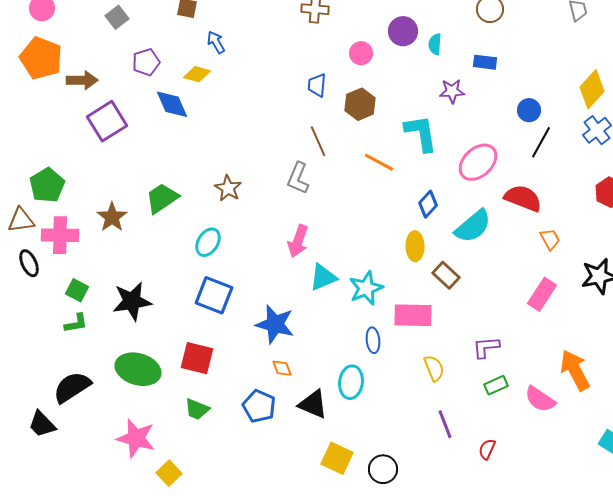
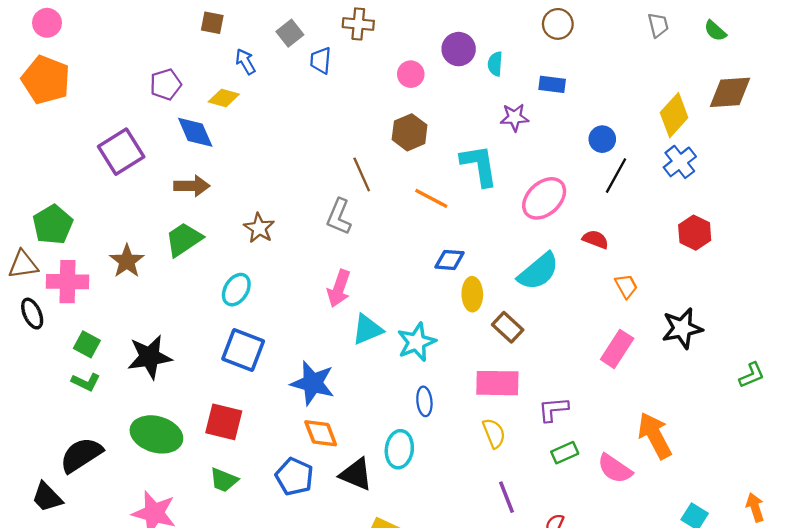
gray square: (117, 17) -> (290, 33), moved
brown arrow: (82, 80) -> (192, 186), moved
blue trapezoid: (317, 85) -> (321, 60), moved
red semicircle: (523, 198) -> (595, 239), size x0.6
blue diamond: (428, 204) -> (449, 260), moved, turned 52
pink rectangle: (413, 315) -> (497, 383), moved
green L-shape: (76, 323) -> (86, 382), turned 35
orange diamond: (282, 368) -> (321, 433), size x1.5

